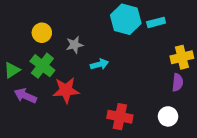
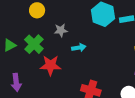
yellow circle: (42, 33) -> (37, 10), moved
purple arrow: (25, 96) -> (16, 82), moved, turned -126

